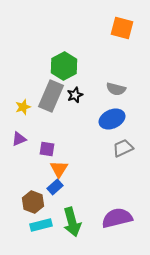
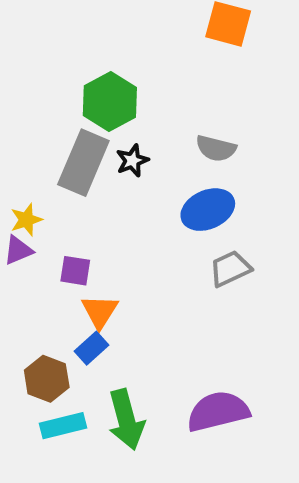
yellow star: (23, 107) -> (26, 220), moved

